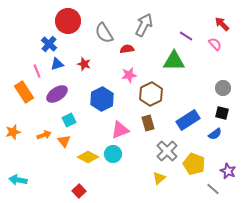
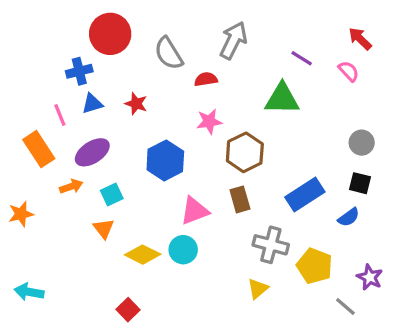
blue cross: (49, 44) -> (79, 71), turned 35
orange arrow: (44, 135) -> (71, 186), moved
gray cross: (167, 151) -> (271, 245), turned -30

